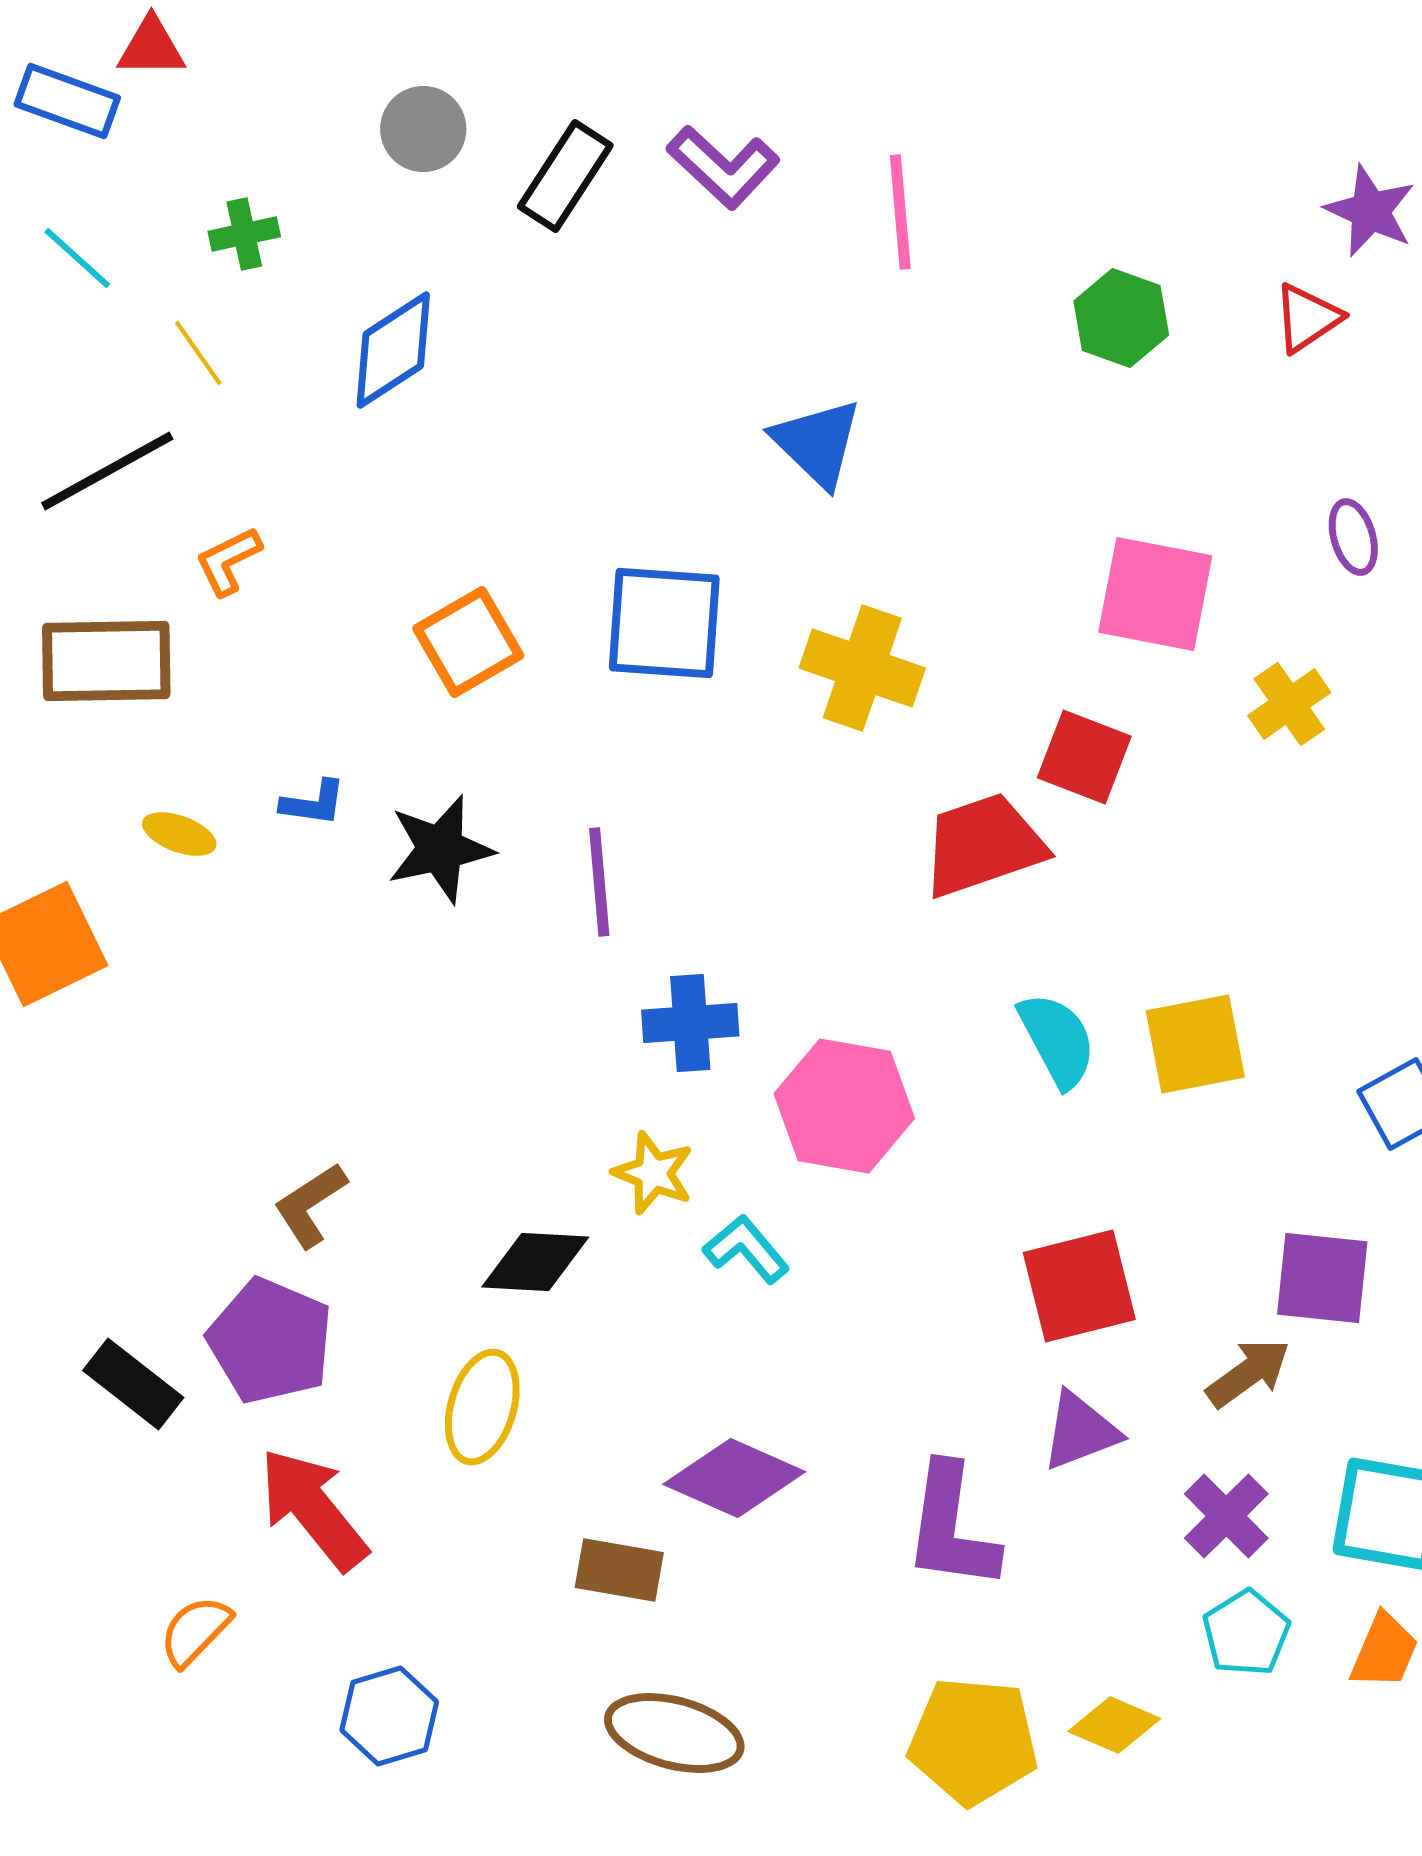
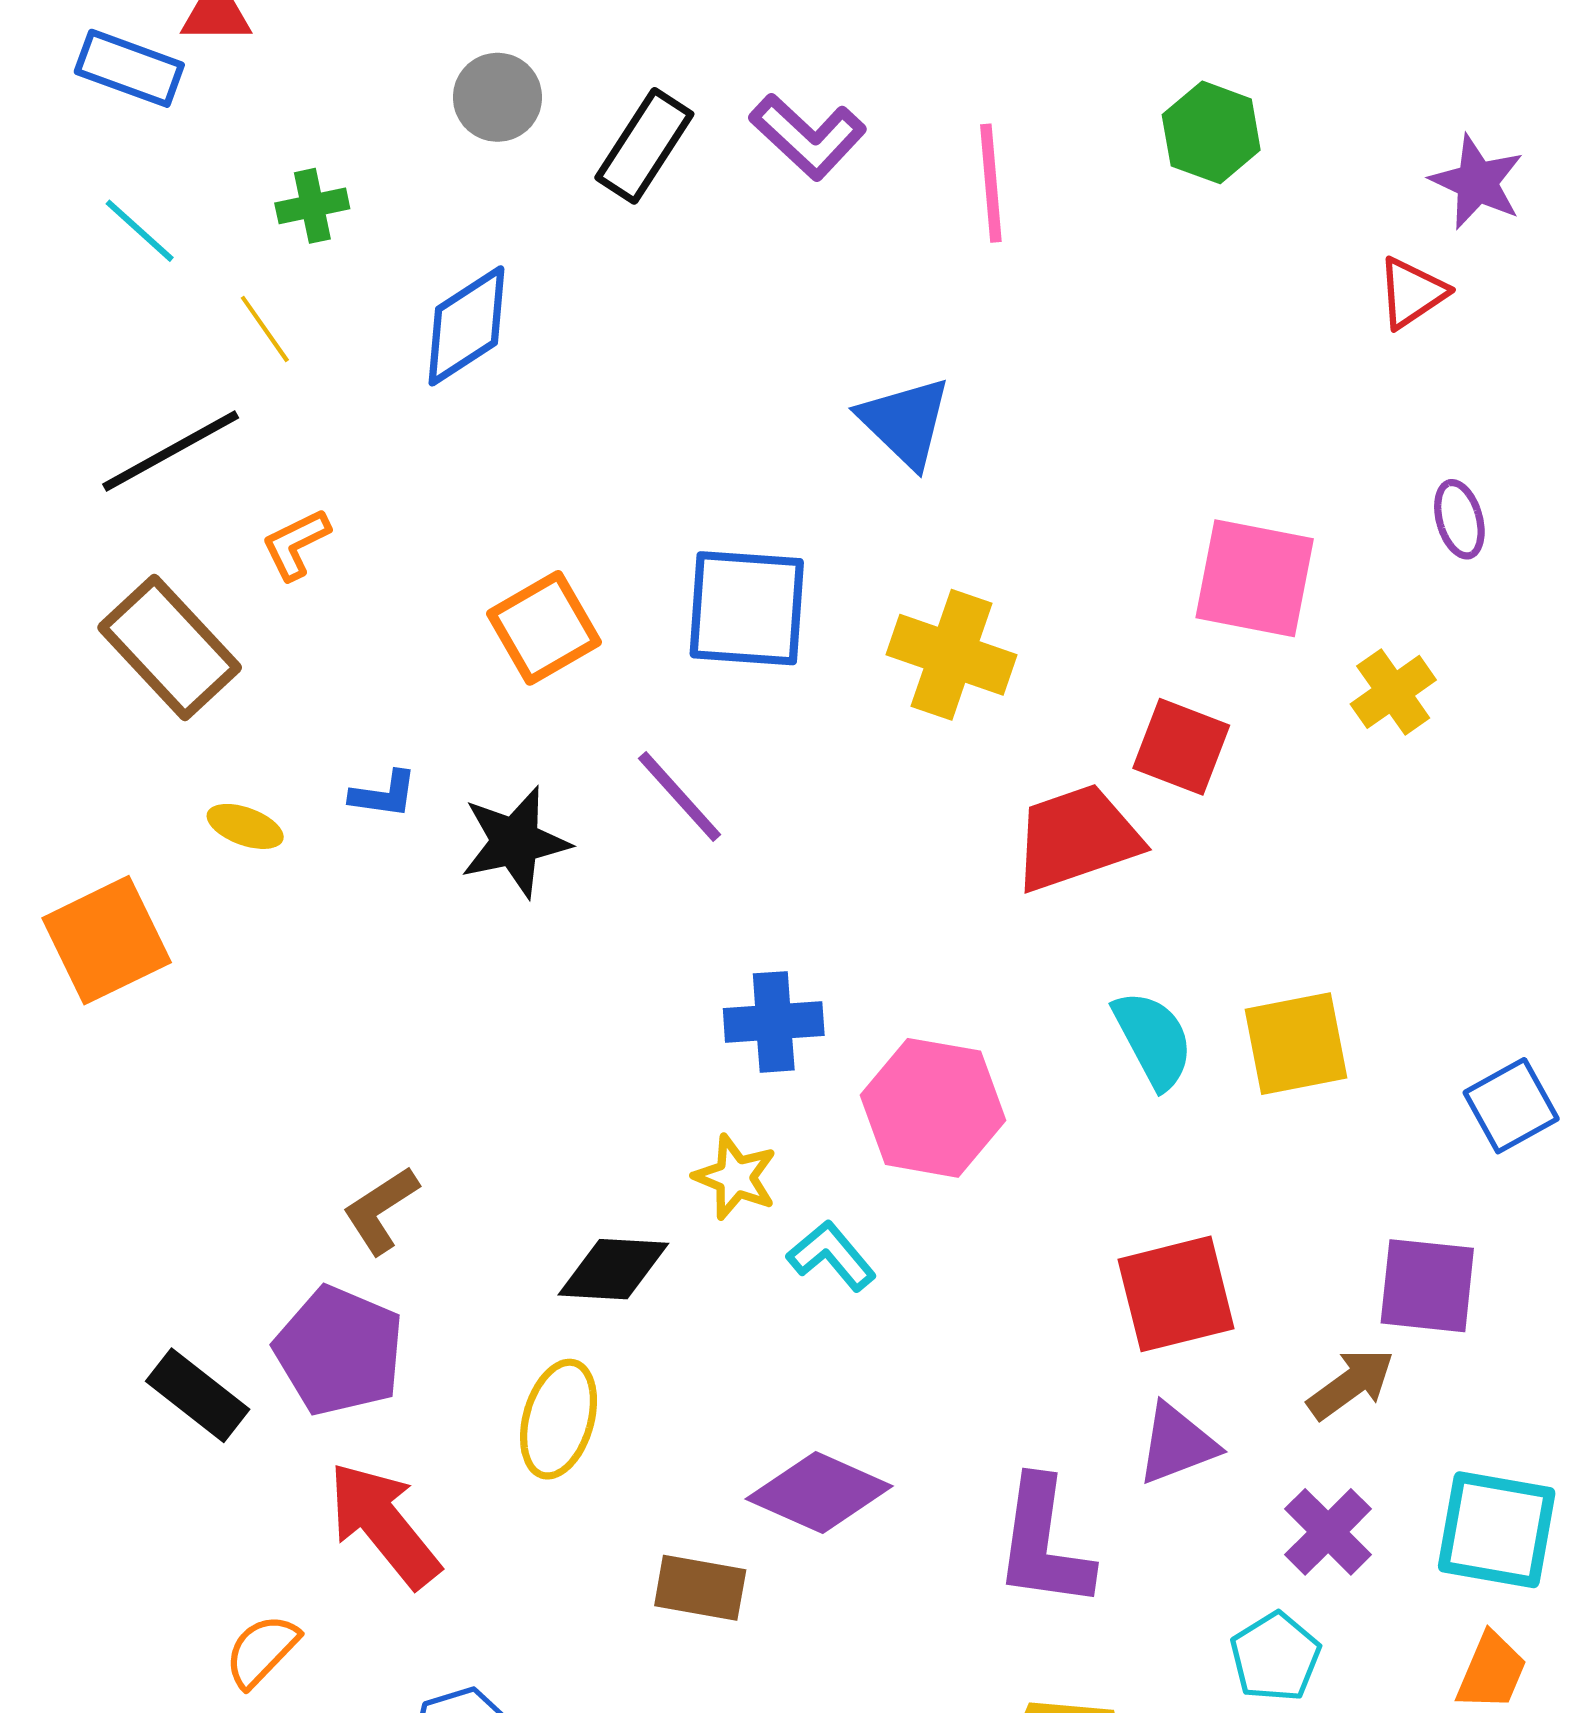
green hexagon: (1121, 318) -> (1211, 132), moved
brown rectangle: (106, 661) -> (170, 648), turned 48
purple line: (599, 882) -> (680, 796), moved, turned -37
cyan pentagon: (1246, 1633) -> (1275, 1657), moved

